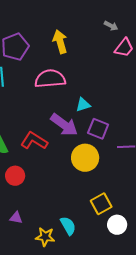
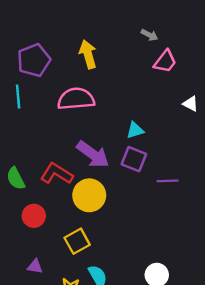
cyan triangle: (83, 105) -> (135, 130), moved
yellow circle: (85, 158) -> (89, 195), moved
yellow square: (101, 204) -> (77, 241), moved

